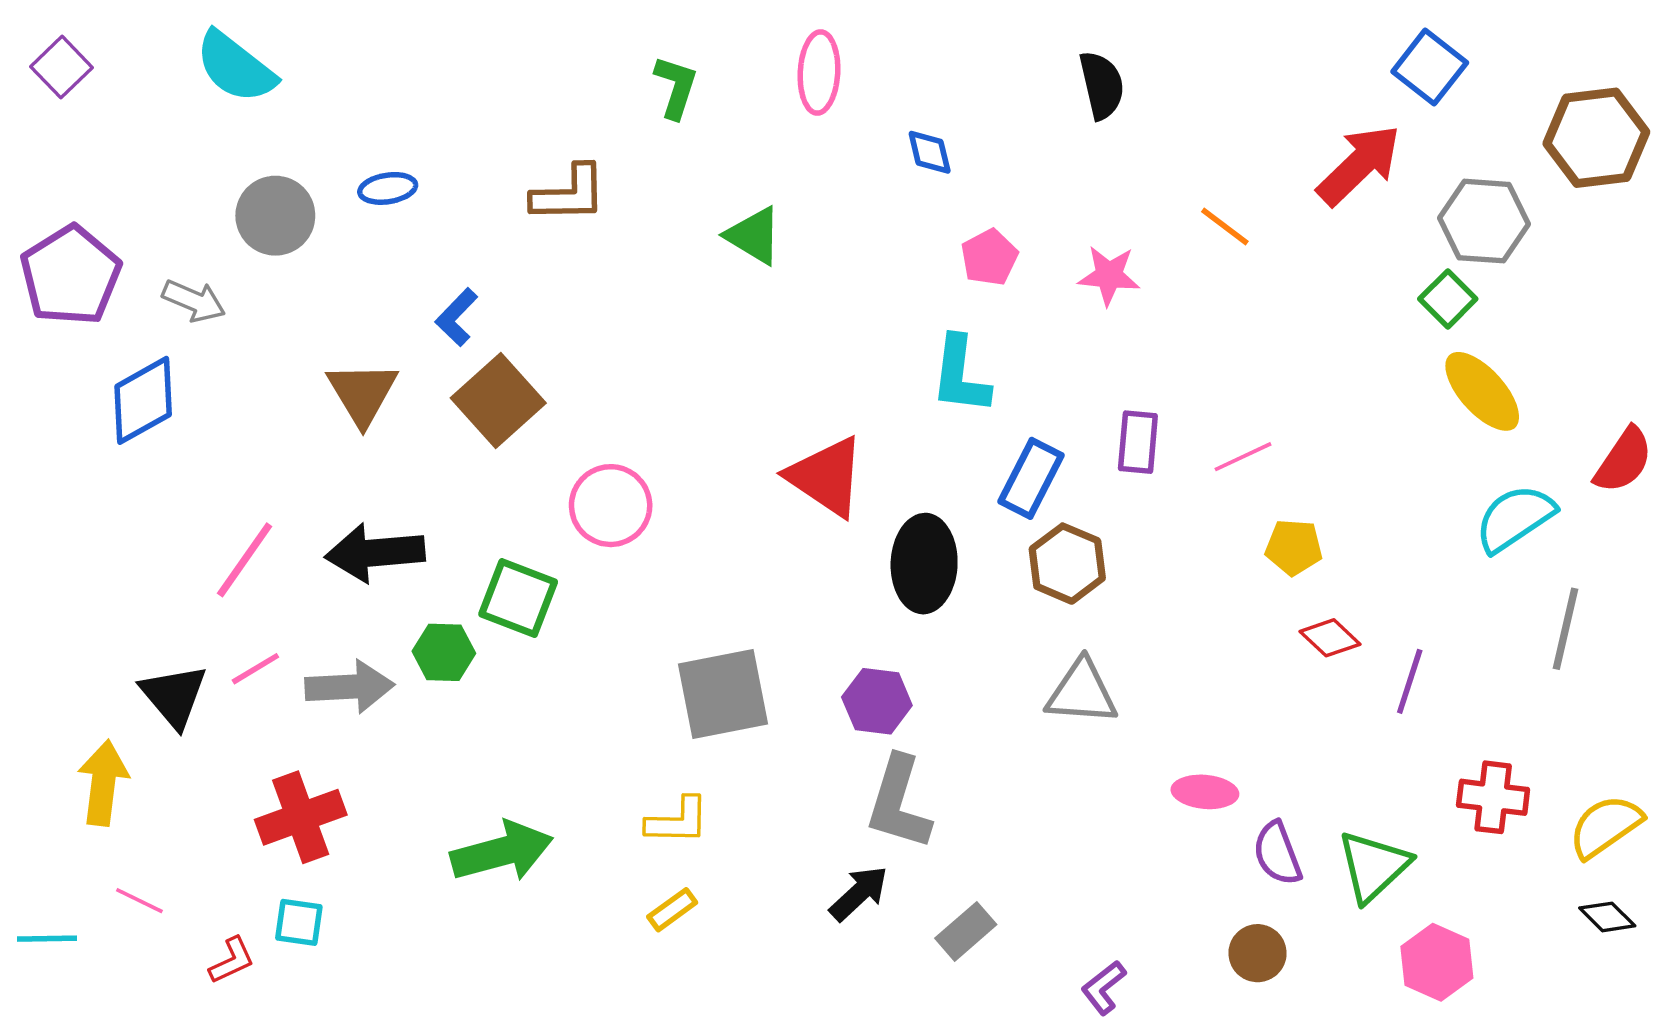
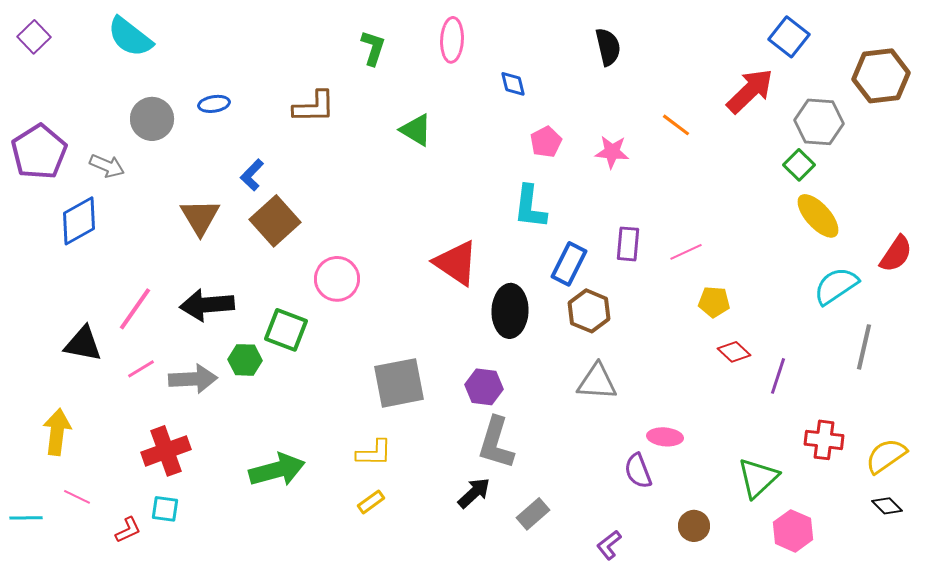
black triangle: (174, 696) -> (83, 344), moved, turned -39
purple semicircle: (1277, 853) -> (638, 471), moved

